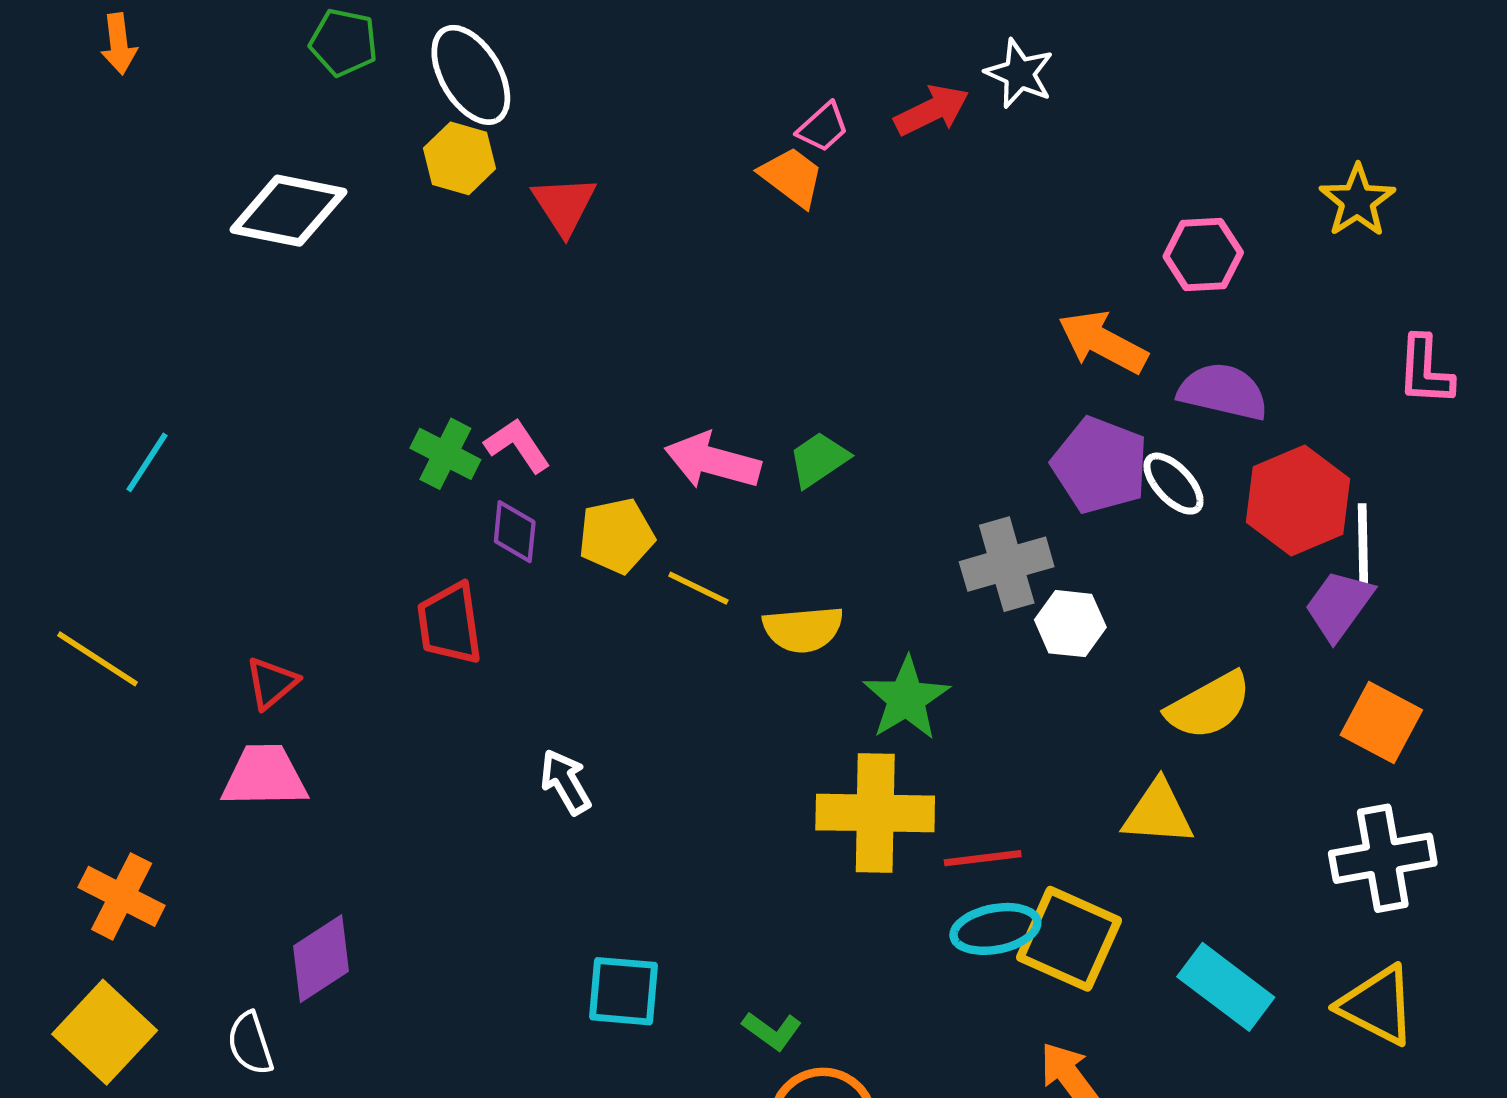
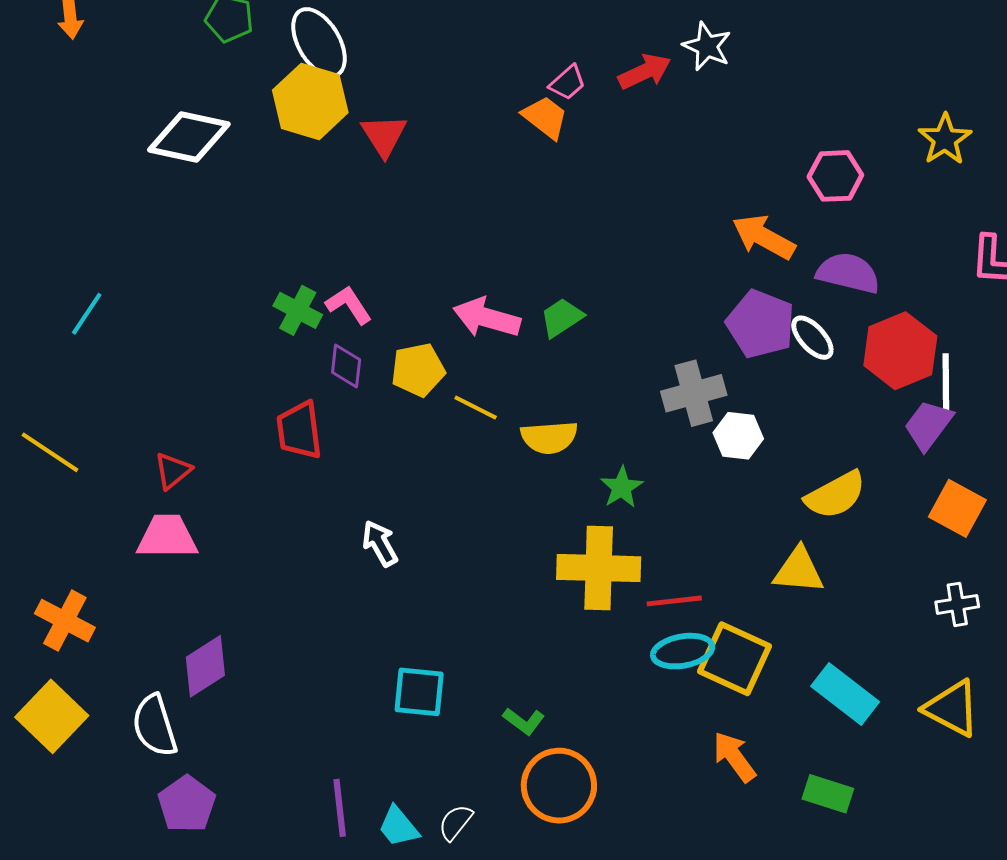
yellow hexagon: (460, 158) -> (310, 101), size x1.5
green star: (906, 698) -> (622, 487), size x0.7
white cross: (1383, 858) -> (957, 604), size x0.6
white semicircle: (250, 1043) -> (155, 726), size x1.4

